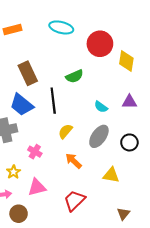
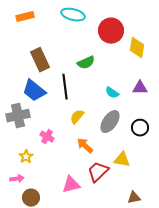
pink triangle: (37, 187) -> (71, 185), moved
red trapezoid: (75, 200) -> (98, 172), moved
brown triangle: (123, 214) -> (134, 198), turned 40

